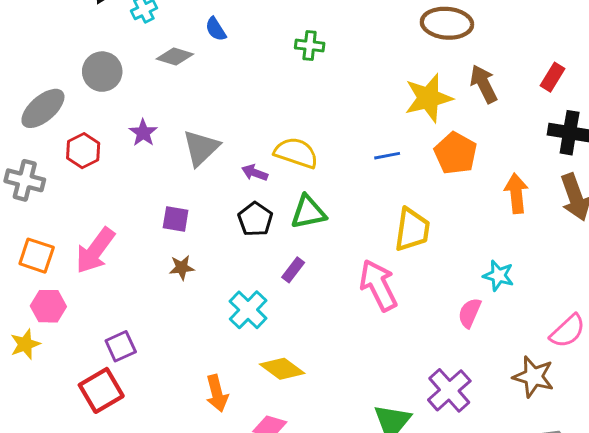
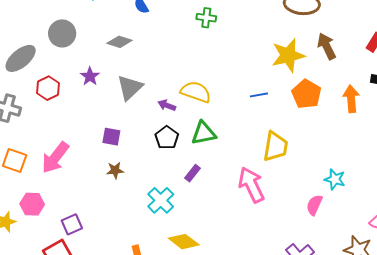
gray diamond: (175, 57) -> (120, 42), moved
orange arrow: (516, 193) -> (351, 99), moved
pink hexagon: (48, 306) -> (32, 204), moved

